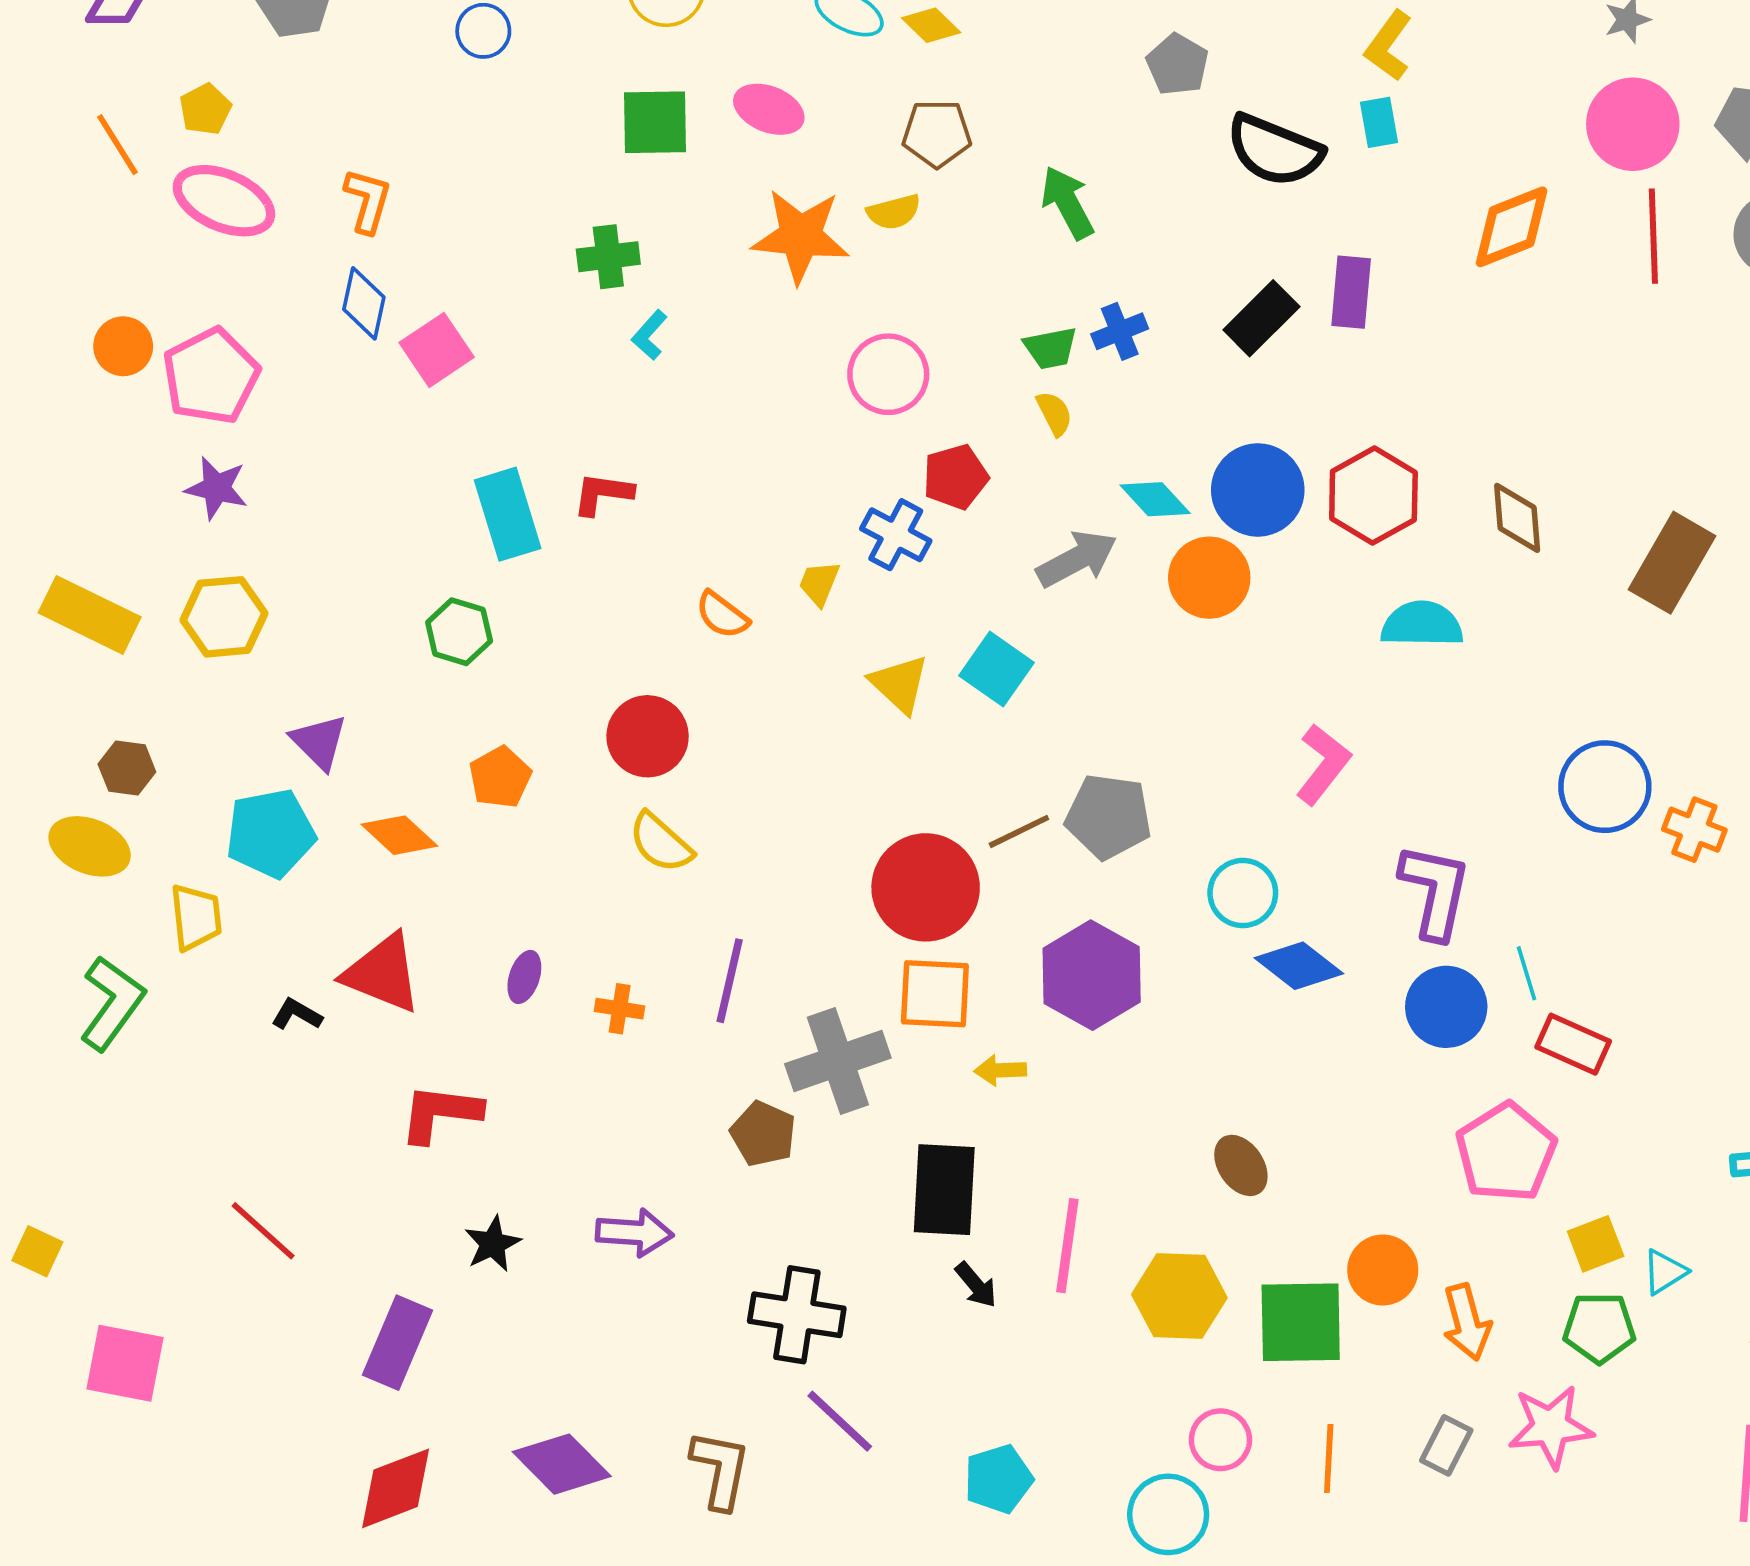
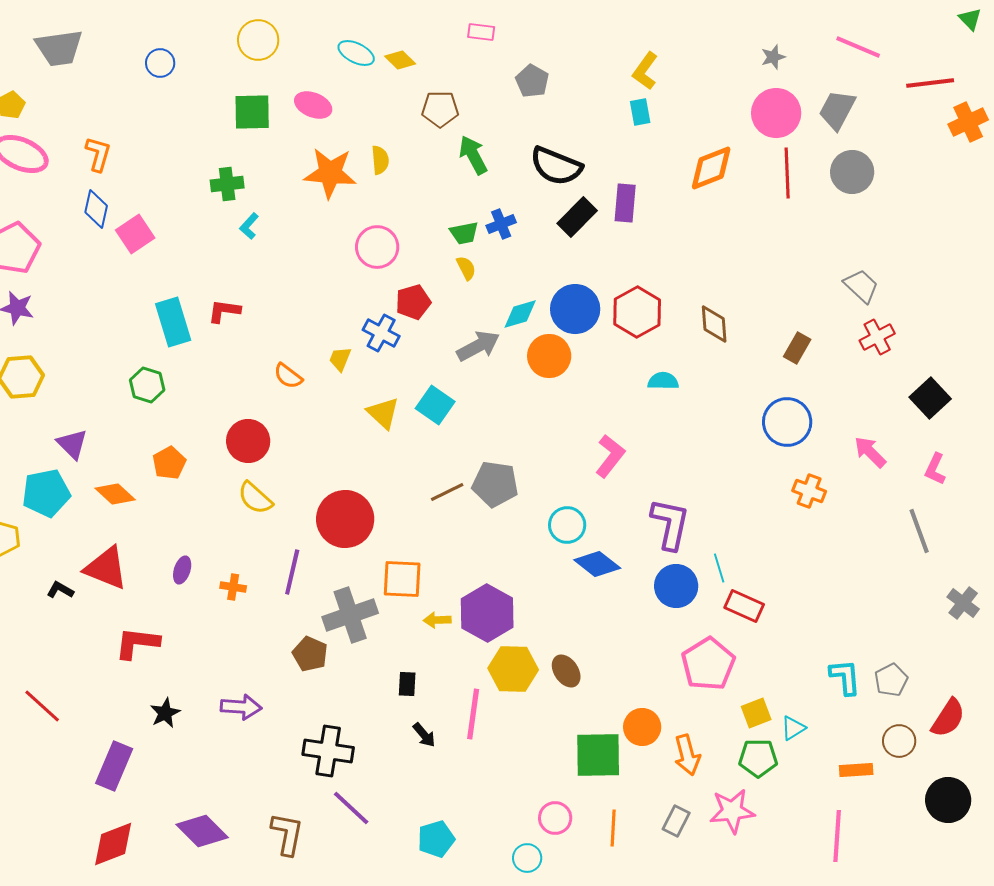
brown pentagon: (937, 134) -> (440, 109), moved
black semicircle: (1275, 150) -> (556, 166), moved
yellow semicircle: (894, 212) -> (380, 160), turned -80
cyan diamond: (1155, 499) -> (520, 314), turned -63
brown rectangle: (1672, 563) -> (797, 348), size x0.6
cyan semicircle: (1422, 624) -> (663, 381), size x0.7
blue circle: (1605, 787) -> (787, 422), moved
red circle: (926, 887) -> (345, 519), moved
purple hexagon: (1092, 975) -> (487, 613), moved
black rectangle: (944, 1190) -> (407, 684), size x0.5
yellow hexagon: (1179, 1296) -> (513, 669), moved
cyan circle: (1168, 1514) -> (527, 858), size x0.7

